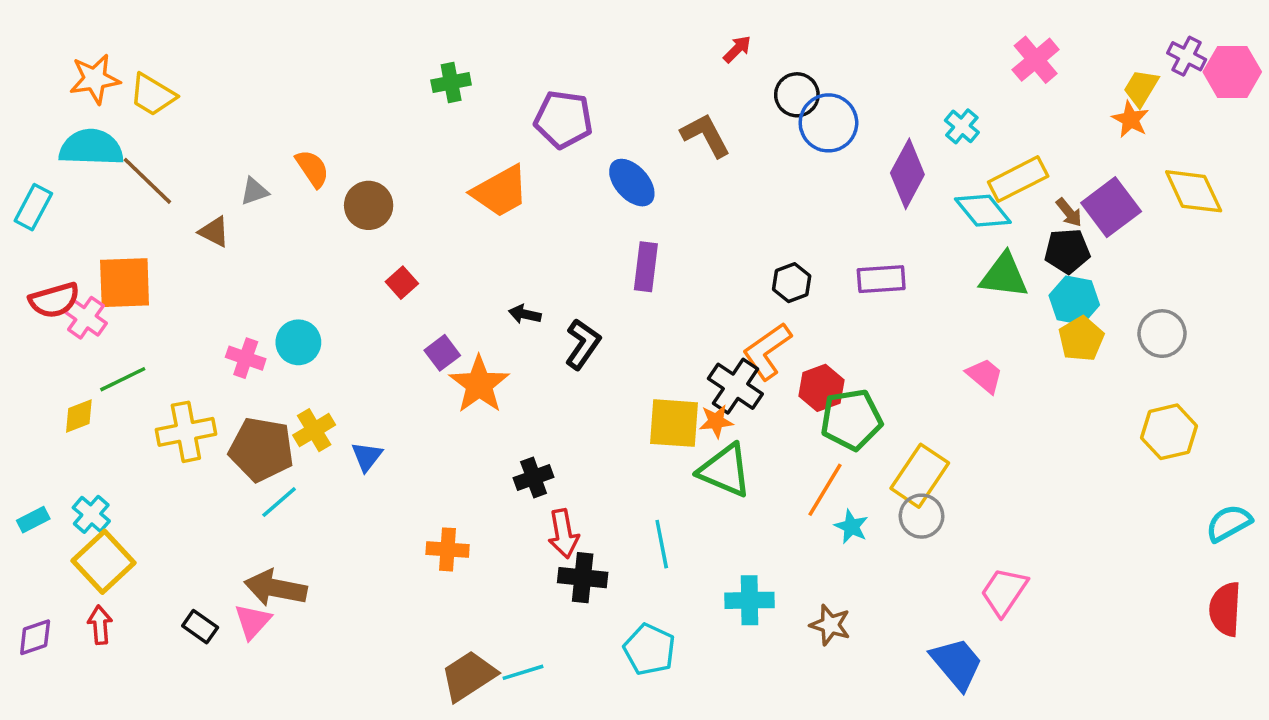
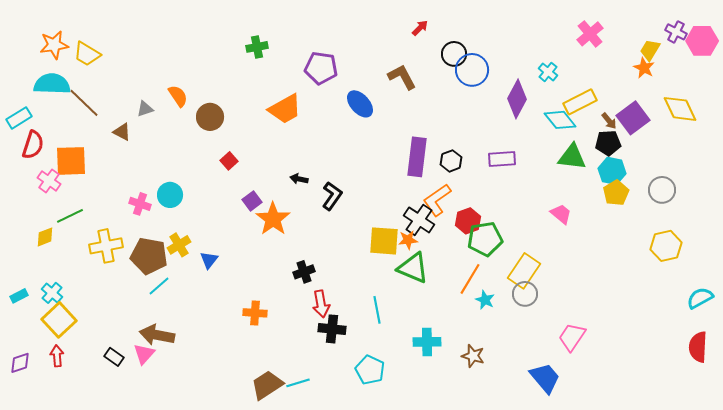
cyan rectangle: (33, 207) -> (19, 118), turned 30
purple rectangle: (646, 267) -> (417, 157), moved, size x1.4
red semicircle: (54, 300) -> (33, 145), moved, turned -56

